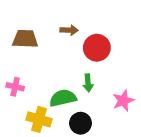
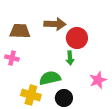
brown arrow: (69, 30) -> (55, 24), size x1.5
green arrow: (88, 83) -> (70, 58), moved
pink cross: (15, 87) -> (12, 58), moved

